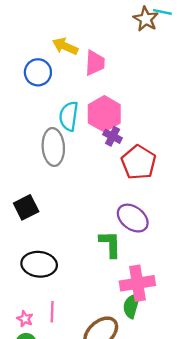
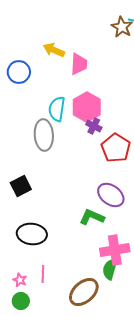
blue circle: (38, 72) -> (19, 72), moved
green L-shape: (110, 244) -> (92, 217), turned -65

